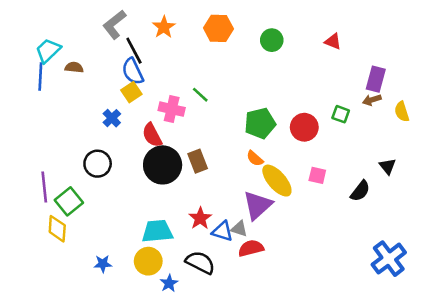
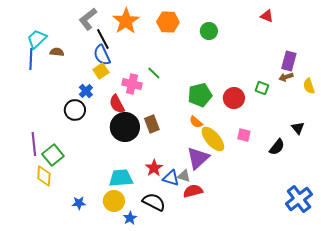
orange star: (164, 27) -> (126, 21), size x1.5
red triangle: (333, 41) -> (267, 16), moved
black circle: (98, 164) -> (75, 110), moved

